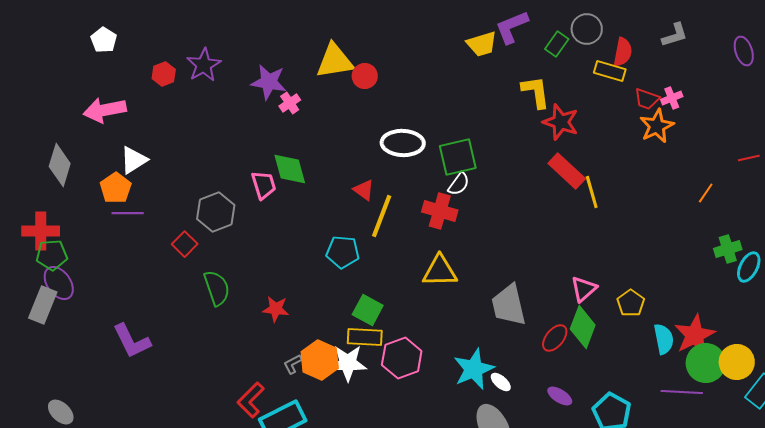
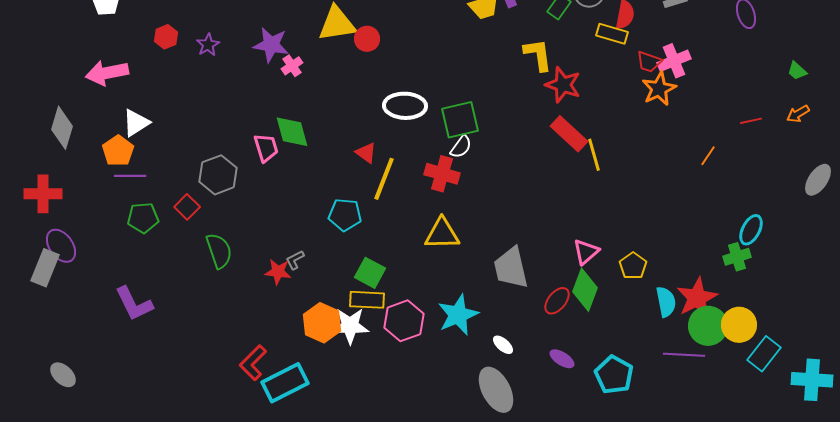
purple star: (204, 65) -> (208, 45), moved, size x0.7
pink cross: (672, 98) -> (674, 61), size x1.5
green cross: (728, 249) -> (737, 257), moved
green pentagon: (52, 255) -> (143, 218), moved
gray L-shape: (293, 364) -> (295, 260), moved
cyan star: (474, 369) -> (458, 315), moved

